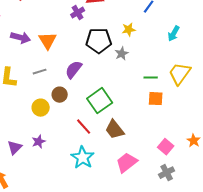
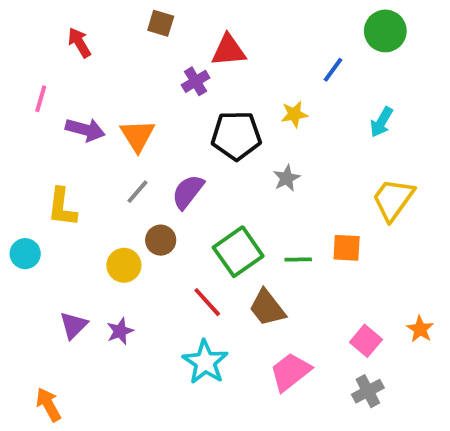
gray star: (122, 54) -> (287, 178), moved
gray line: (40, 72) -> (137, 192), moved, turned -32
green line: (151, 78) -> (298, 259), moved
purple triangle: (15, 148) -> (74, 325), moved

